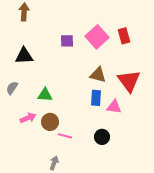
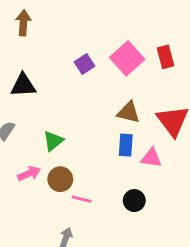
purple square: (67, 41) -> (84, 64), turned -32
green triangle: (45, 95) -> (53, 141), turned -42

